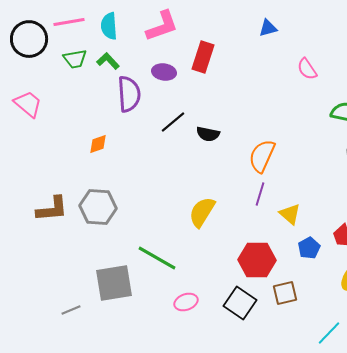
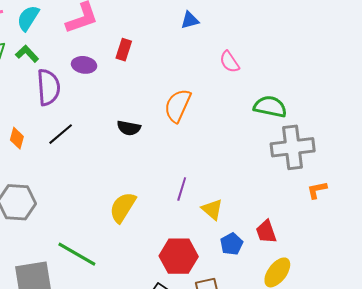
cyan semicircle: (109, 26) -> (28, 18), turned 36
red rectangle: (203, 57) -> (124, 50), size x0.7
black line: (173, 122) -> (61, 134), moved
orange diamond: (98, 144) -> (17, 138), turned -55
orange semicircle: (262, 156) -> (178, 106), moved

